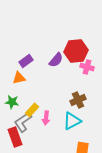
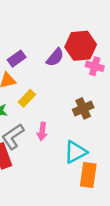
yellow rectangle: (32, 110) -> (27, 98), moved
cyan triangle: (72, 121) -> (75, 152), moved

